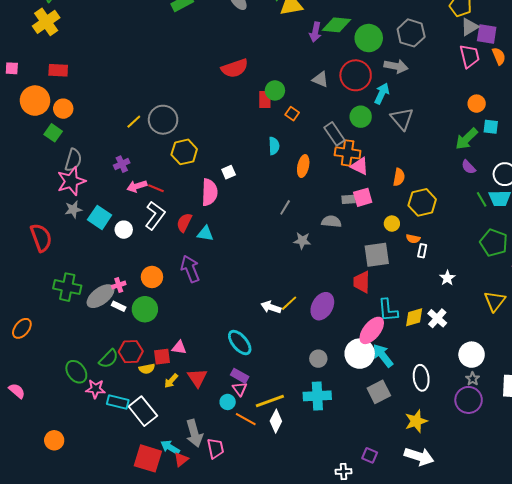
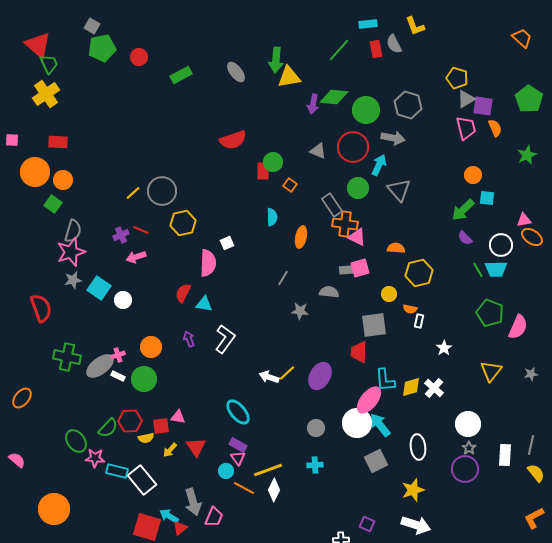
orange semicircle: (399, 177) -> (396, 248), turned -96
red line: (156, 188) -> (141, 230), moved
white L-shape: (155, 215) -> (225, 339), moved
purple arrow: (190, 269) -> (189, 339), size x0.6
cyan cross: (317, 396) -> (315, 465), size x0.6
orange circle: (54, 440) -> (54, 509), size x1.6
pink trapezoid: (215, 448) -> (214, 517), turned 35

